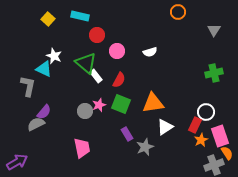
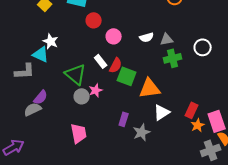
gray triangle: (214, 30) -> (167, 39), moved, turned 48
green triangle: (86, 63) -> (76, 74), moved
green cross: (214, 73) -> (173, 58), moved
white rectangle: (96, 76) -> (101, 61), moved
gray L-shape: (28, 86) -> (25, 71), turned 75
green square: (121, 104) -> (127, 76), moved
white circle: (206, 112) -> (203, 47), moved
purple rectangle: (127, 134) -> (124, 119), turned 48

